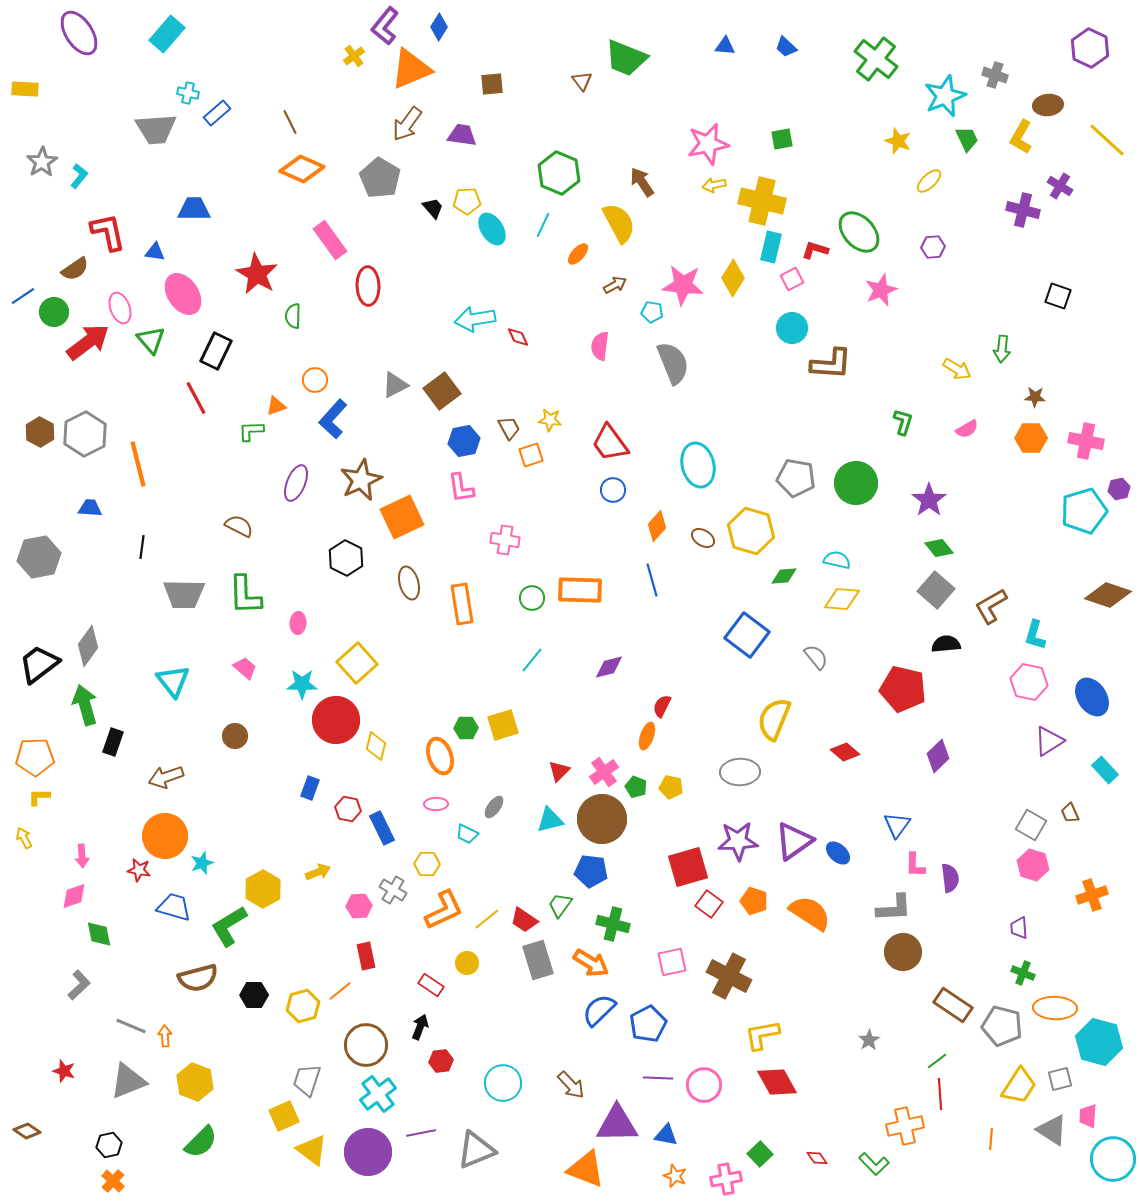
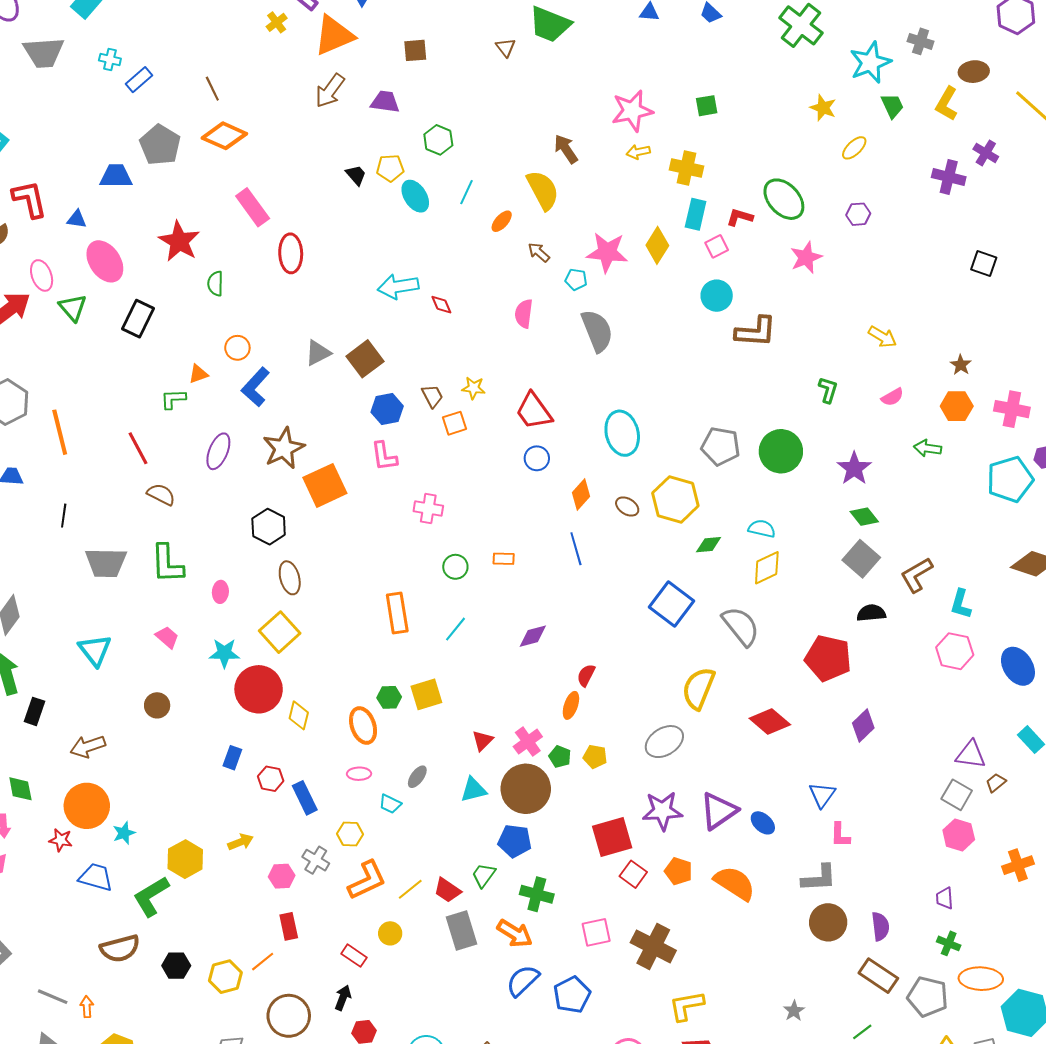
gray trapezoid: (156, 129) -> (44, 52), moved
green hexagon: (559, 173) -> (438, 140), moved, size x0.7
gray pentagon: (380, 178) -> (160, 145), moved
yellow cross: (762, 201) -> (686, 168), size x0.7
brown arrow: (615, 285) -> (539, 252), turned -110
green arrow: (1002, 349) -> (928, 448), moved, turned 92
brown star: (1035, 397) -> (961, 365), turned 30
red line: (196, 398) -> (138, 448), moved
brown ellipse: (409, 583) -> (290, 578), moved
orange rectangle: (580, 590) -> (504, 559), size x0.5
yellow diamond: (842, 599) -> (767, 568), turned -30
orange rectangle: (462, 604) -> (397, 613), moved
gray semicircle: (816, 657) -> (741, 626), size x1.6
purple triangle: (1049, 741) -> (971, 755), moved, turned 40
red diamond: (845, 752) -> (770, 721), size x1.4
gray ellipse: (740, 772) -> (664, 742), turned -30
brown trapezoid: (1070, 813) -> (996, 783), turned 75
purple semicircle: (950, 878) -> (880, 926), moved
green diamond: (99, 934) -> (20, 789), moved

